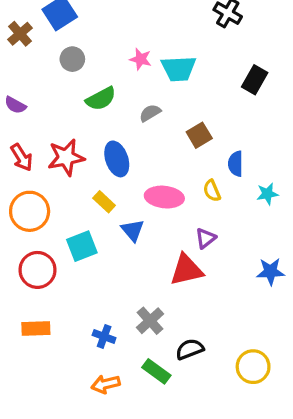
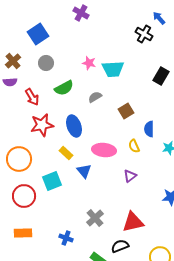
brown cross: (20, 34) -> (13, 61), moved
purple semicircle: (15, 105) -> (10, 82), moved, turned -32
red arrow: (22, 157) -> (32, 97), moved
red triangle: (186, 270) -> (133, 222), moved
gray cross: (150, 321) -> (95, 218), moved

